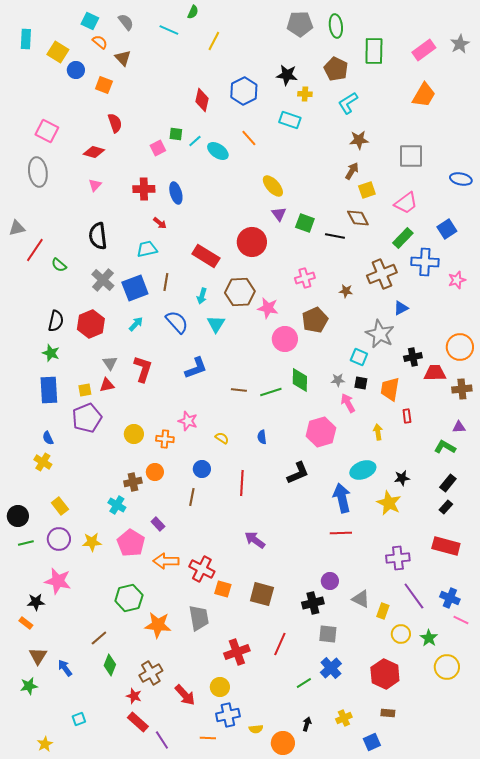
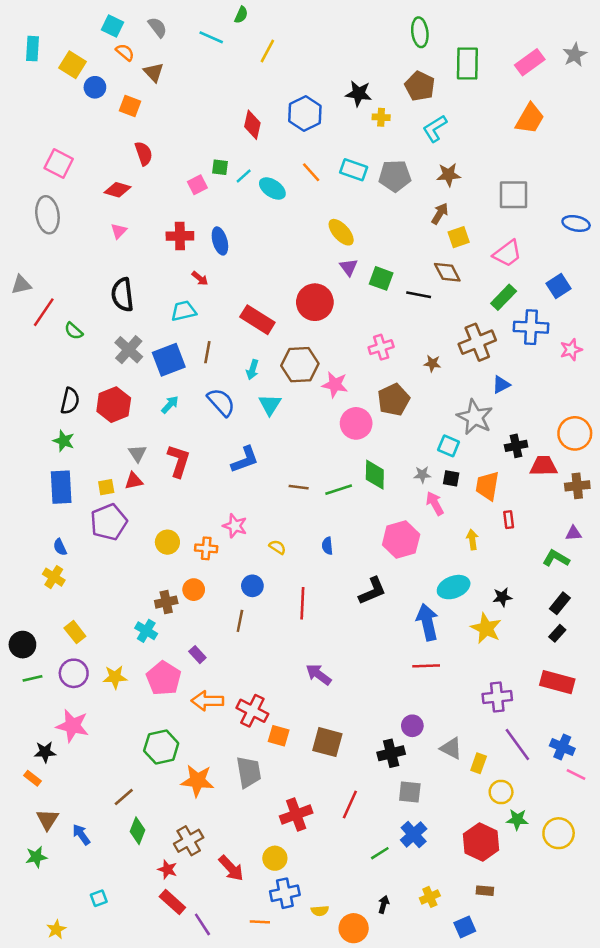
gray pentagon: (300, 24) -> (395, 176), moved
cyan rectangle: (290, 120) -> (354, 170), moved
green star: (429, 638) -> (517, 819), moved, turned -30

